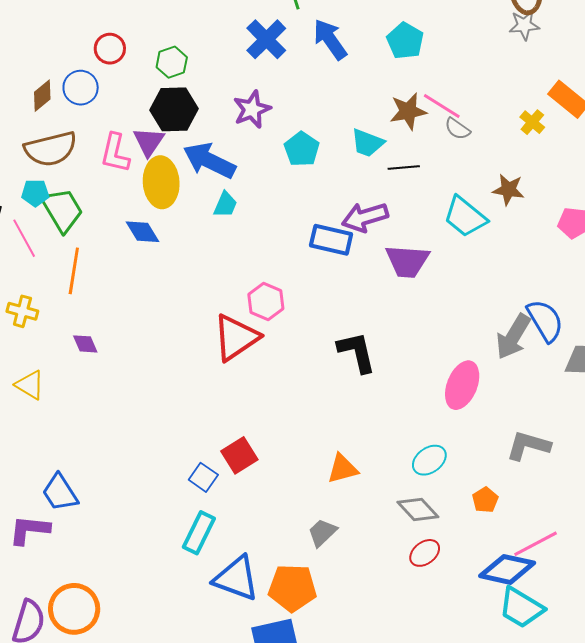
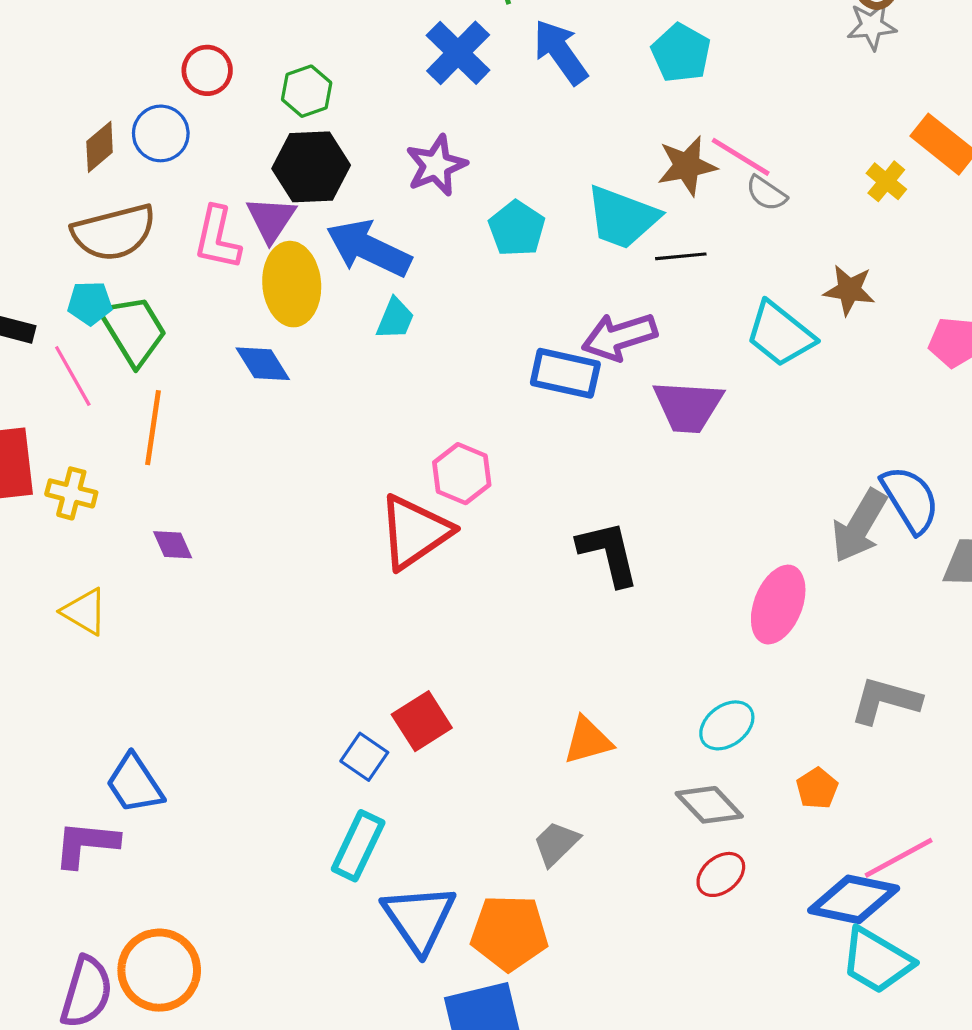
cyan trapezoid: (368, 143) -> (622, 217), size x1.4
blue triangle: (236, 578) -> (419, 918), turned 36

